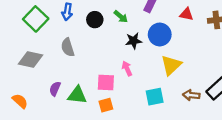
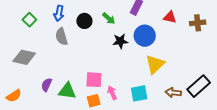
green square: (36, 19) -> (29, 20), size x0.6
gray semicircle: (68, 47) -> (61, 37), moved
pink arrow: (127, 68) -> (112, 93), moved
orange semicircle: (20, 101) -> (14, 96), turned 105

